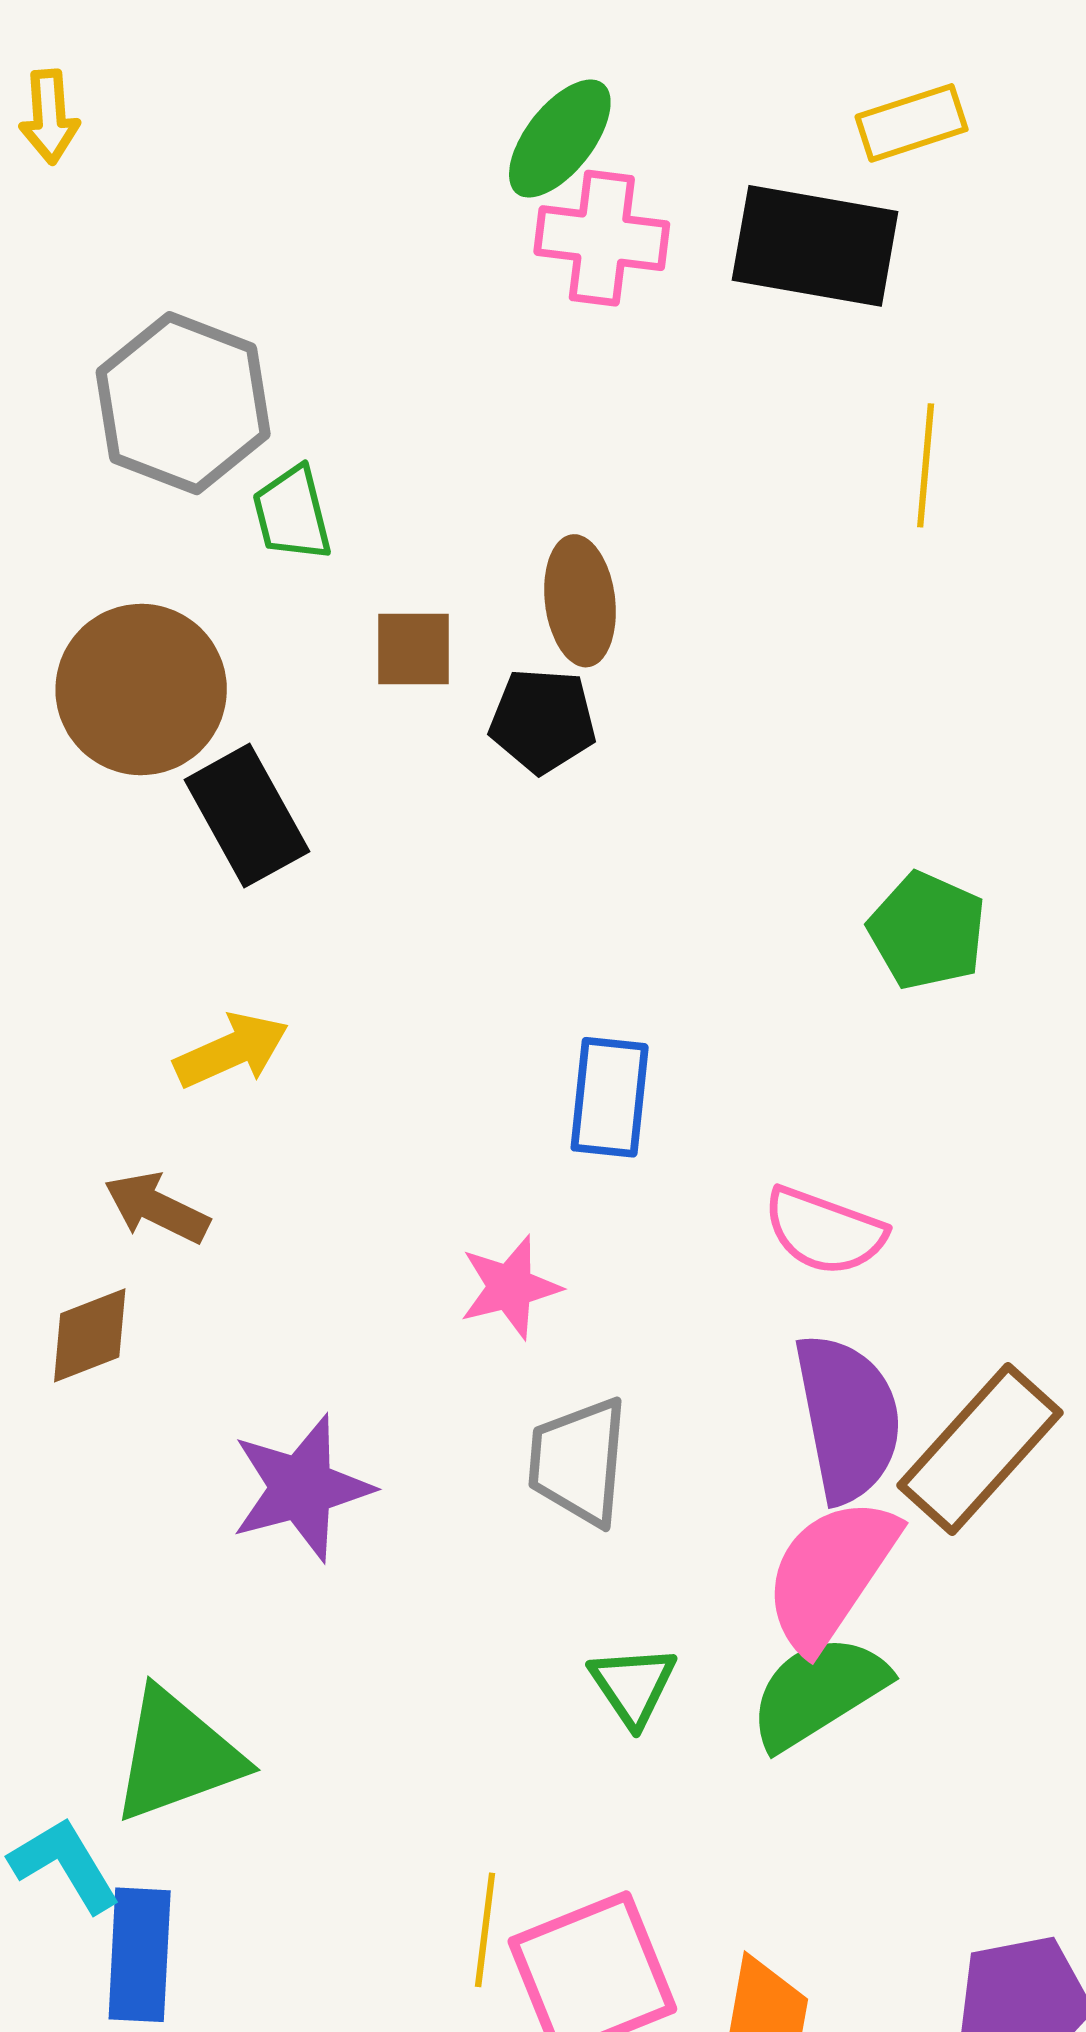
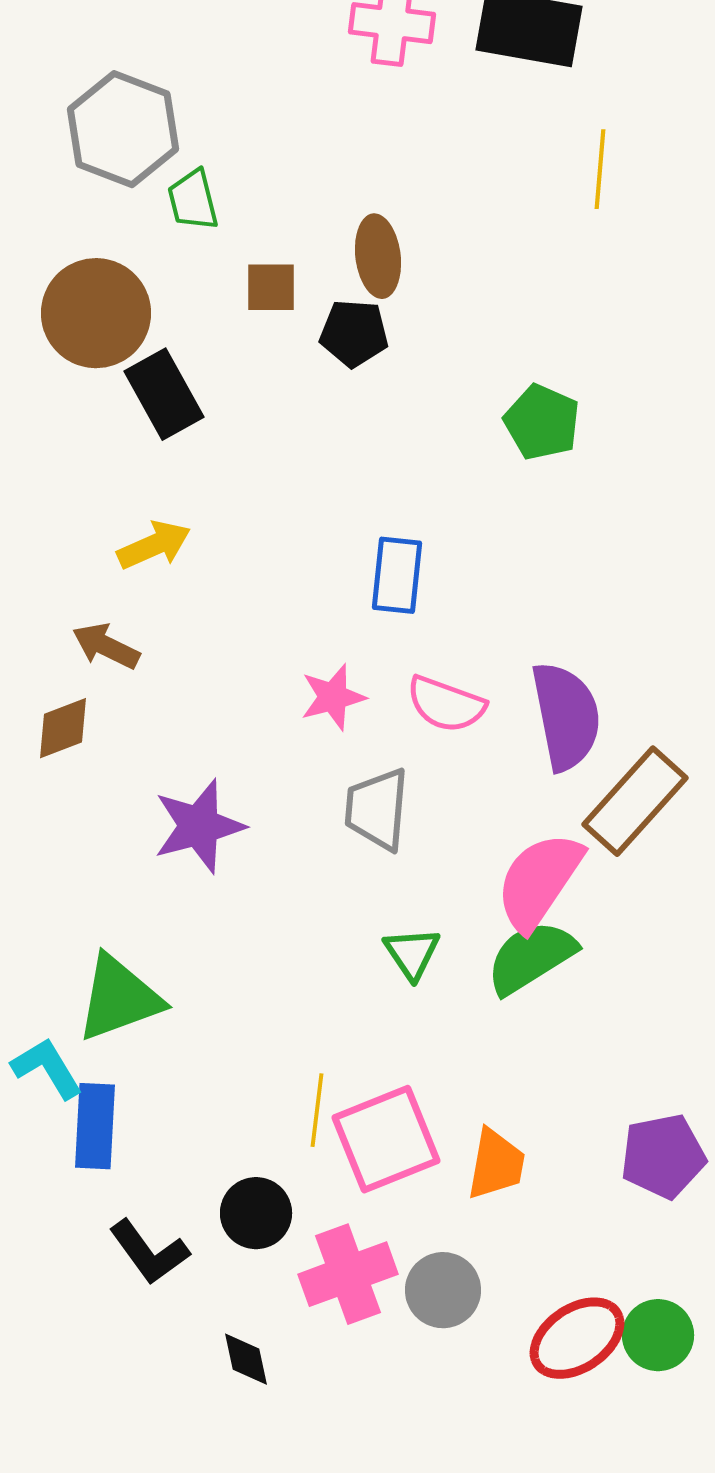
green pentagon: (927, 931) -> (542, 422), moved
pink semicircle: (824, 1231) -> (446, 704), moved
purple semicircle: (848, 1418) -> (566, 716), moved

